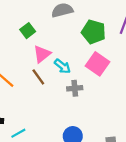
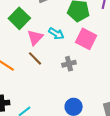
green square: (28, 31) -> (19, 18), size x1.5
cyan arrow: (62, 66) -> (56, 34), moved

